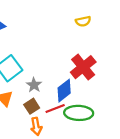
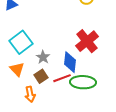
blue diamond: (64, 91) -> (70, 62), turned -45
orange arrow: (36, 126) -> (30, 94), moved

